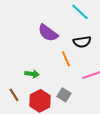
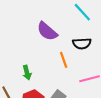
green arrow: (32, 74) -> (27, 73), turned 64

